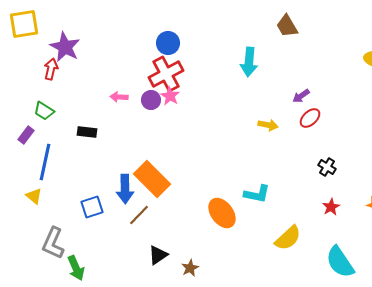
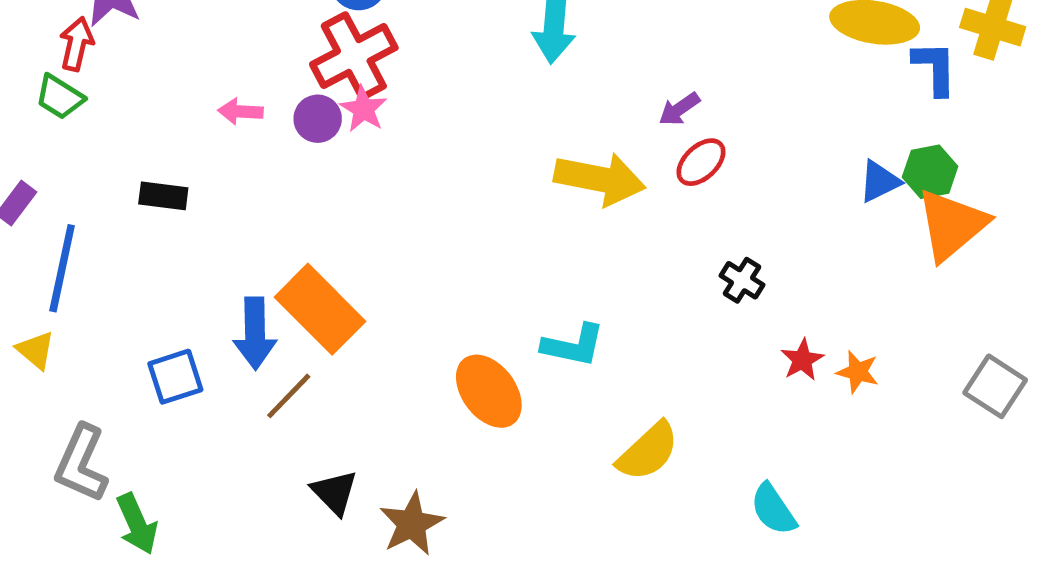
green trapezoid: (44, 111) -> (60, 97), moved
yellow arrow: (268, 125) -> (600, 179), size x1.8
red star: (331, 207) -> (802, 360), moved
black triangle: (158, 255) -> (335, 492), turned -40
cyan semicircle: (340, 262) -> (773, 509), size x0.7
brown star: (190, 268) -> (412, 524), size x1.5

